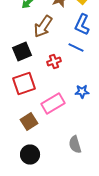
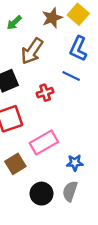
blue star: (82, 92) -> (75, 163), moved
gray semicircle: (75, 144) -> (70, 191), turned 36
black circle: (30, 154) -> (41, 194), moved

